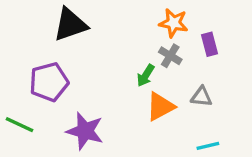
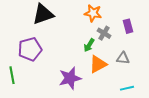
orange star: (174, 23) -> (93, 13), moved
green line: (19, 125) -> (12, 75), turned 54
purple star: (85, 131) -> (70, 78), moved, turned -30

